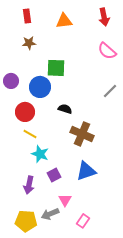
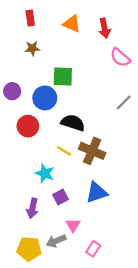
red arrow: (104, 17) -> (104, 28), moved
orange triangle: (64, 21) -> (72, 24), turned 30
black semicircle: (65, 109) -> (73, 123), size x1.5
yellow line: (30, 134) -> (64, 151), moved

